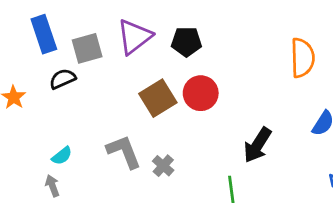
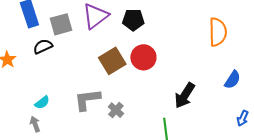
gray L-shape: (124, 152) -> (87, 100), turned -76

